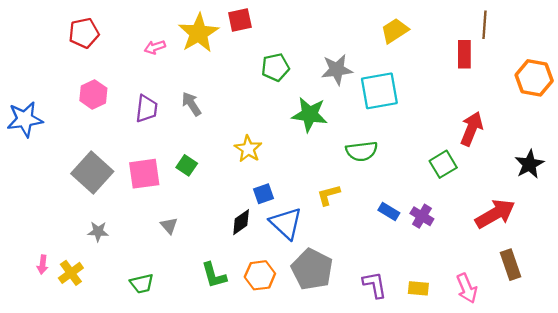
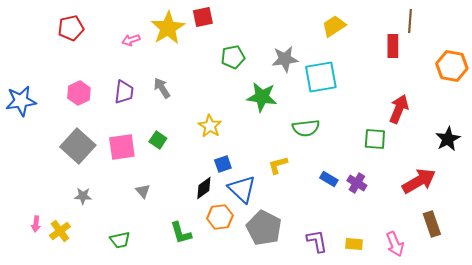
pink hexagon: (93, 94) -> (79, 93), moved
green square: (443, 164) -> (375, 139), turned 35
orange hexagon: (260, 275) -> (220, 217), moved

